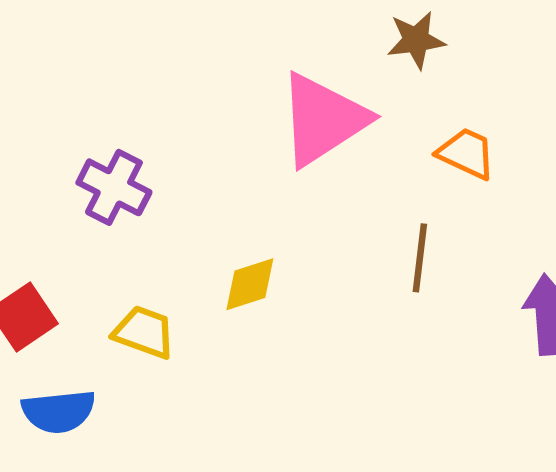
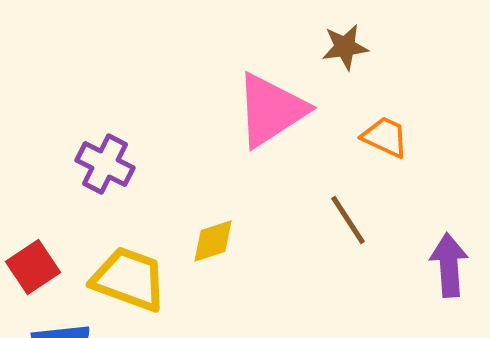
brown line: (420, 258) -> (348, 220), turned -40
yellow trapezoid: (144, 332) -> (129, 279), size x1.5

